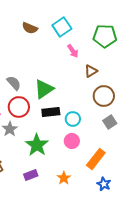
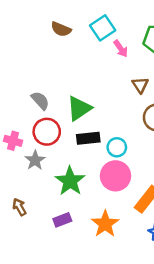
pink arrow: (73, 51) -> (121, 49), moved
brown triangle: (91, 71) -> (140, 85), turned -32
pink circle: (72, 141) -> (116, 176), size x1.5
orange star: (64, 178) -> (105, 224), size x1.5

